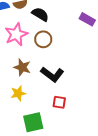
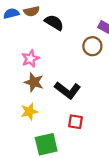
pink star: (16, 34) -> (30, 59), moved, size x0.7
brown circle: (43, 39) -> (92, 46), moved

